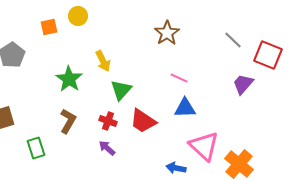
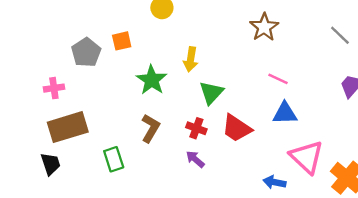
orange square: (49, 27) -> (122, 41), moved
yellow arrow: (103, 61) -> (191, 59), turned 35

